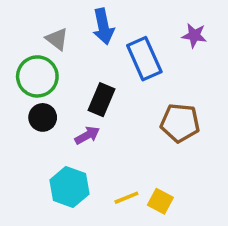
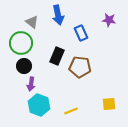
blue rectangle: (144, 59) -> (81, 33), size x0.7
brown pentagon: (180, 123) -> (80, 67), moved
purple arrow: (87, 135) -> (31, 84), moved, turned 128
yellow square: (160, 201) -> (109, 104), moved, turned -32

